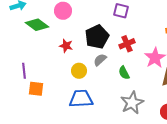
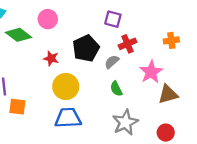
red cross: (127, 44) -> (128, 44), moved
gray semicircle: (100, 60) -> (112, 62), moved
yellow circle: (79, 71) -> (66, 86), size x1.5

